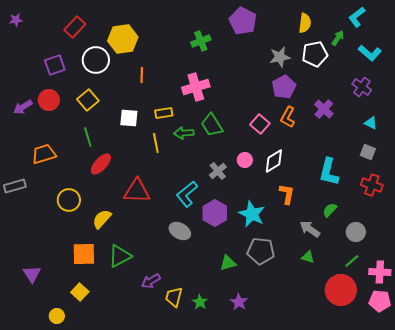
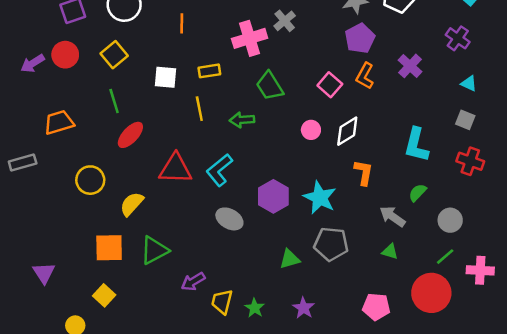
green arrow: (184, 133) -> (242, 120), moved
gray cross: (218, 171) -> (285, 21), moved
cyan L-shape: (187, 194) -> (219, 170), moved
pink pentagon: (380, 301) -> (376, 307), moved

